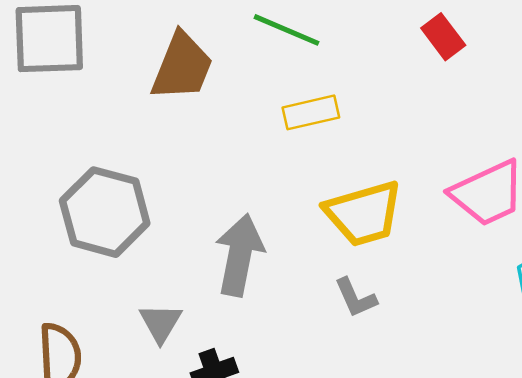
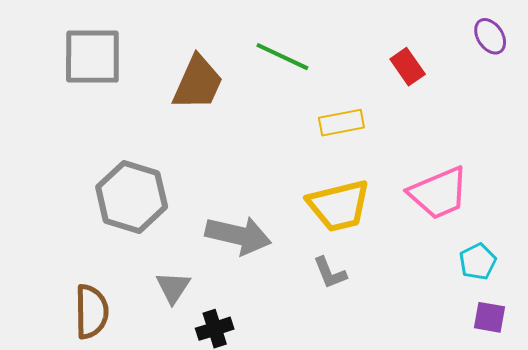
yellow rectangle: (311, 112) -> (341, 123), moved
gray arrow: (240, 255) -> (238, 235), turned 90

